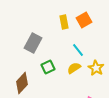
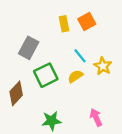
green square: (48, 67) -> (46, 75), size x1.5
yellow star: (96, 68) -> (103, 66), moved

